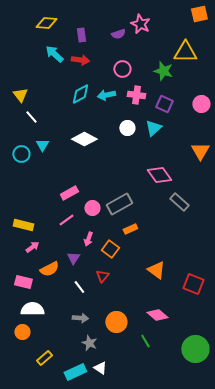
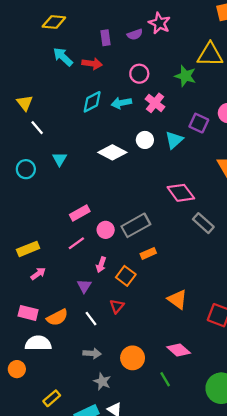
purple rectangle: (81, 35) -> (106, 38), moved
pink cross: (136, 95) -> (155, 103), turned 30
purple square: (164, 104) -> (199, 123), moved
white diamond: (84, 139) -> (112, 152), moved
cyan triangle: (42, 145) -> (60, 159), moved
yellow rectangle: (23, 225) -> (28, 249), turned -36
orange semicircle: (49, 269) -> (57, 317), moved
orange circle: (22, 332) -> (17, 369), moved

